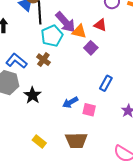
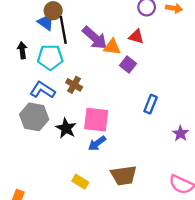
cyan pentagon: (52, 36) -> (50, 57), moved, turned 30
blue arrow: (70, 102) -> (97, 143), moved
pink square: (89, 110) -> (96, 120), moved, size x1.6

